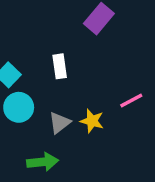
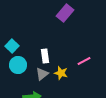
white rectangle: (60, 66) -> (45, 56), moved

